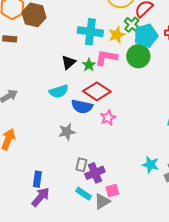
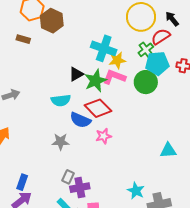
yellow star: (117, 35) -> (117, 60), moved
green star: (89, 65) -> (96, 81), size x1.6

